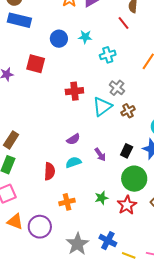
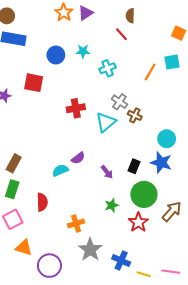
brown cross: (128, 111) -> (135, 115), moved, turned -32
cyan semicircle: (73, 162) -> (60, 170), moved
red semicircle: (50, 171) -> (42, 202), moved
green star: (101, 198) -> (112, 205), moved
purple circle: (40, 227) -> (49, 266), moved
gray star: (77, 244) -> (90, 250), moved

